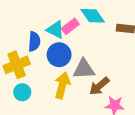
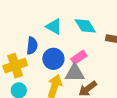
pink rectangle: (70, 26) -> (79, 57), moved
cyan triangle: (55, 30) -> (54, 27), moved

